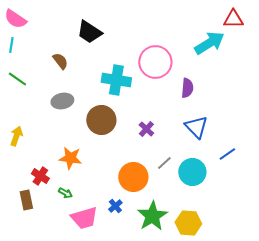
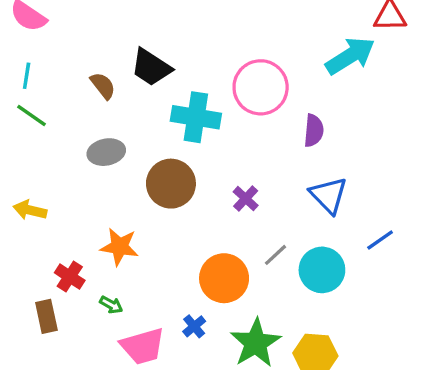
black trapezoid: (89, 32) -> (151, 67), moved
cyan line: (11, 45) -> (27, 76), moved
yellow arrow: (16, 136) -> (30, 210), turned -96

